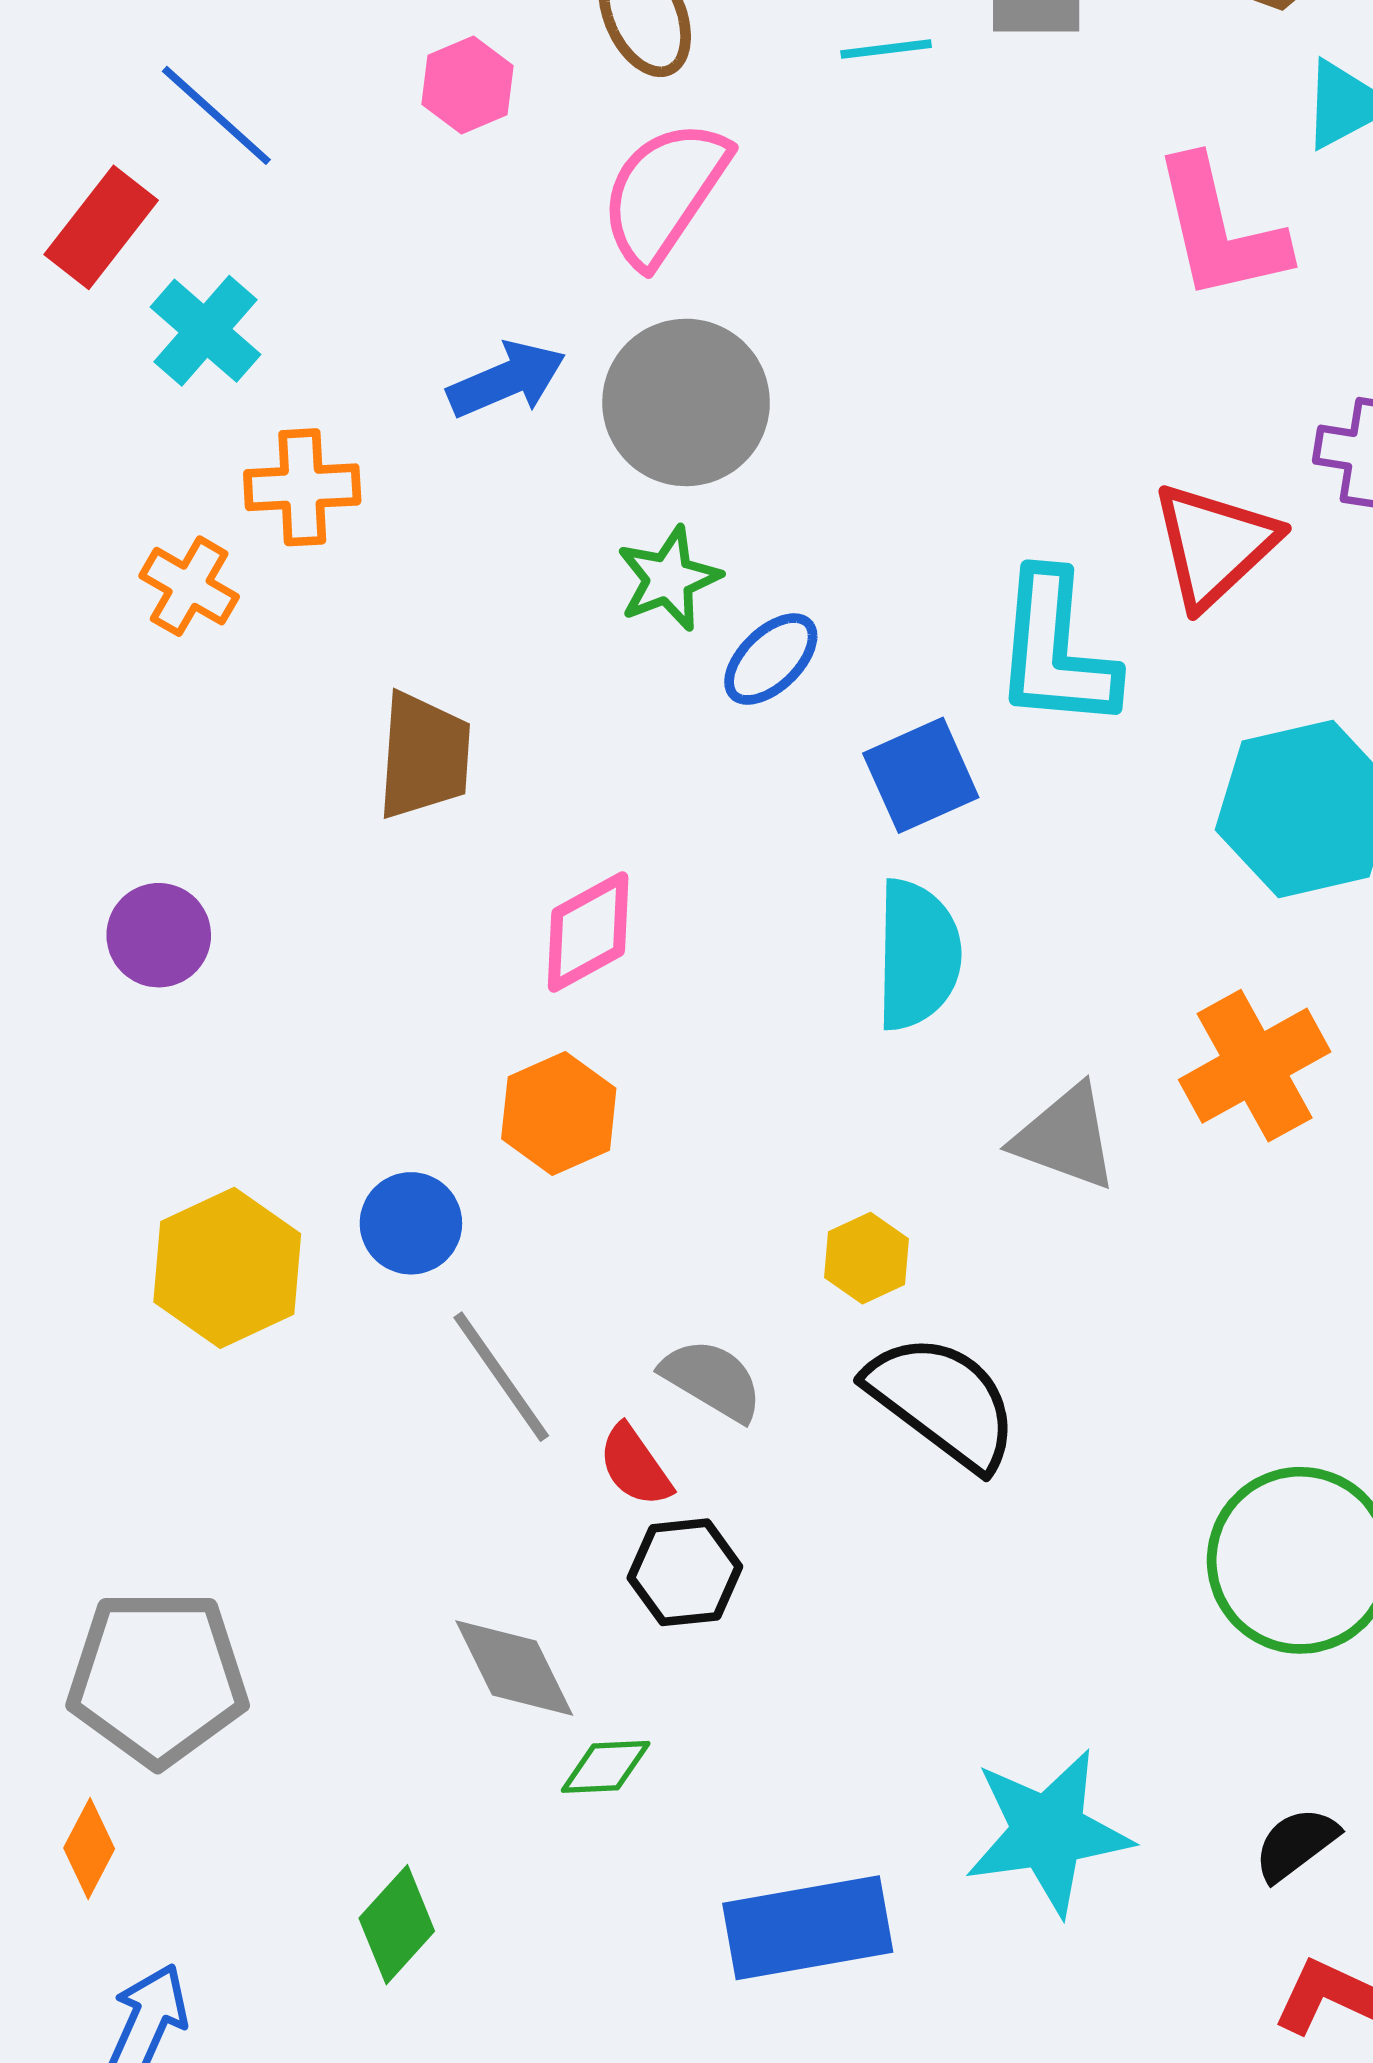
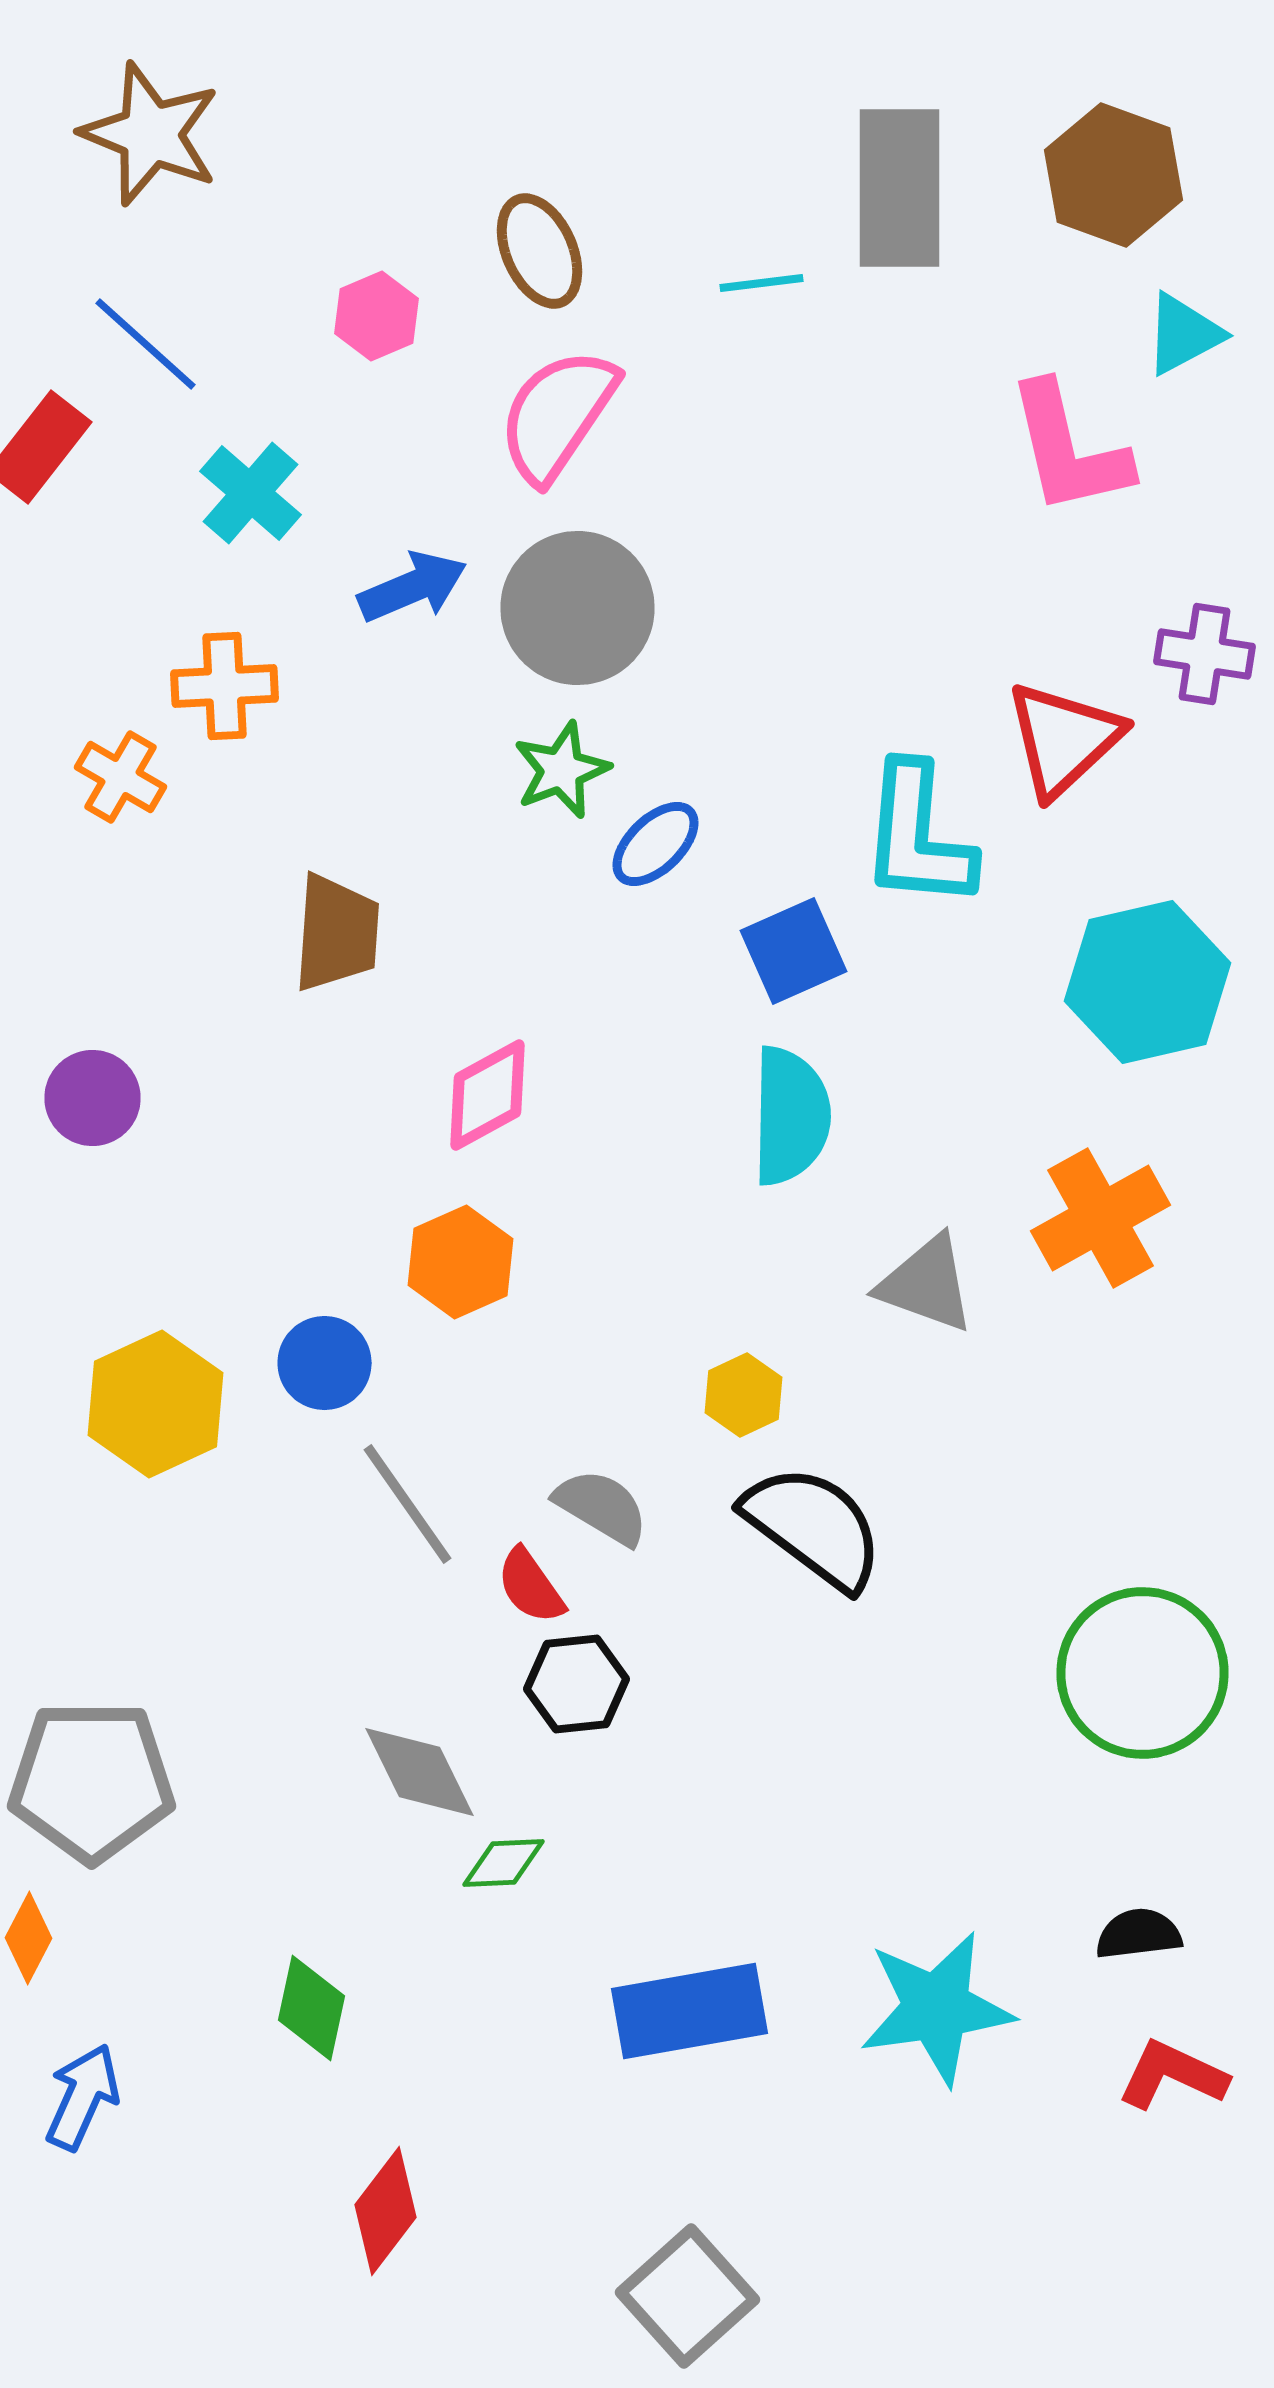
cyan cross: (205, 331) -> (250, 493), moved
cyan star: (1048, 1832) -> (936, 2008), moved
black semicircle: (1296, 1844) -> (1138, 1934), turned 30
green diamond: (397, 1925) -> (312, 2008), turned -30

